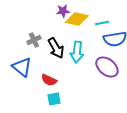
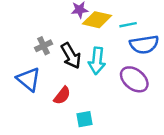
red semicircle: (49, 80) -> (62, 95), turned -77
cyan square: (54, 99) -> (85, 119), moved

